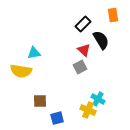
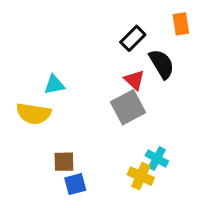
gray square: (80, 67) -> (128, 107), size x1.5
blue square: (57, 118) -> (75, 184), moved

